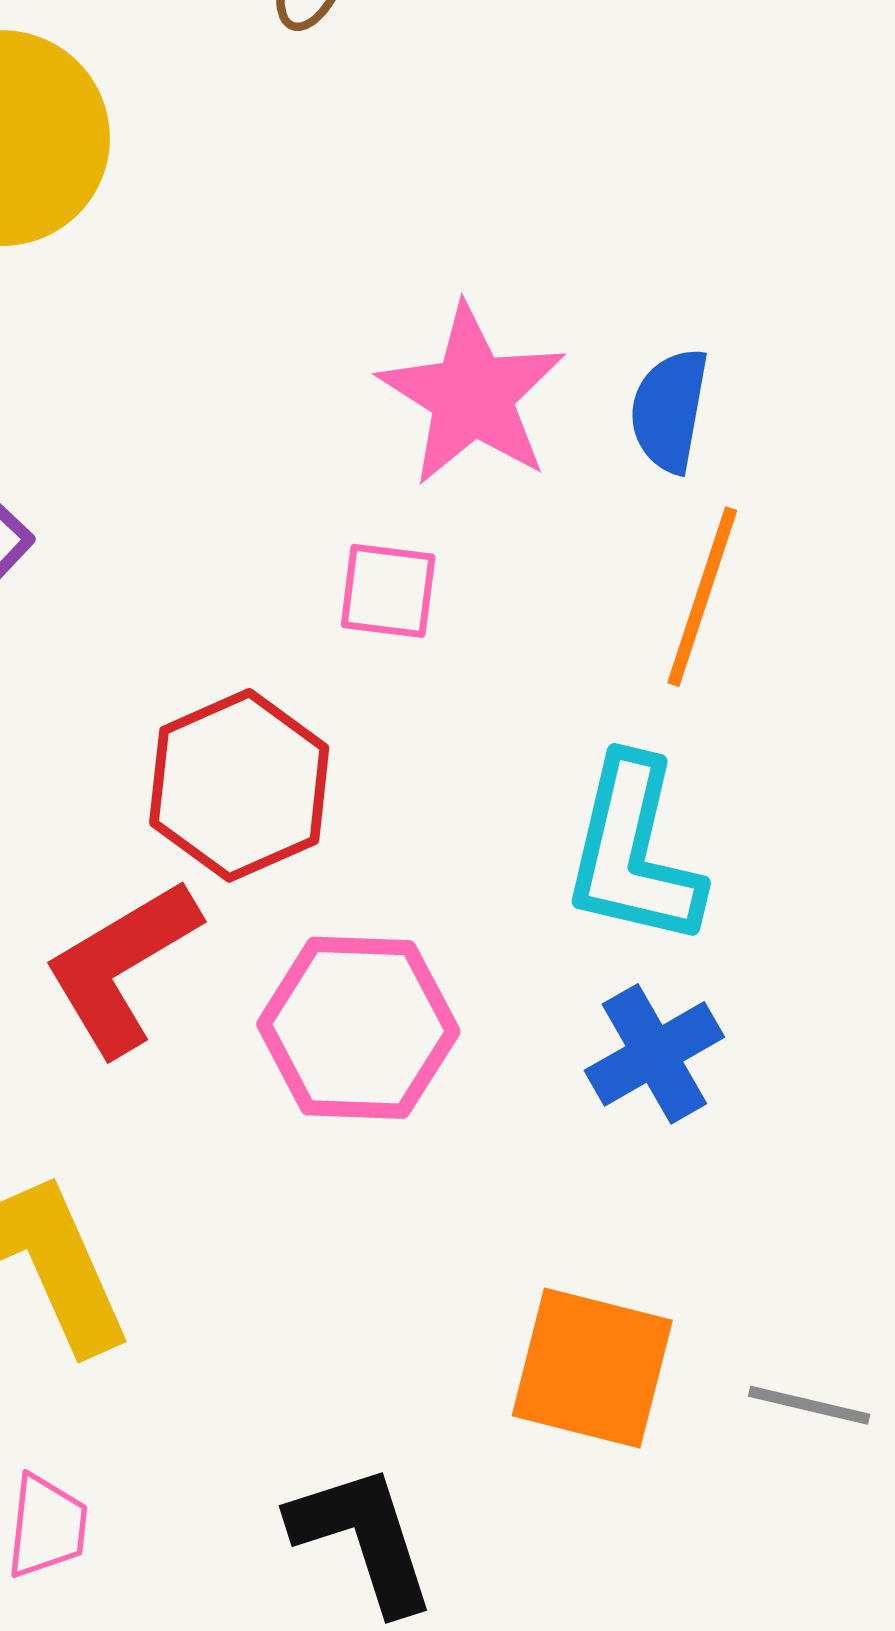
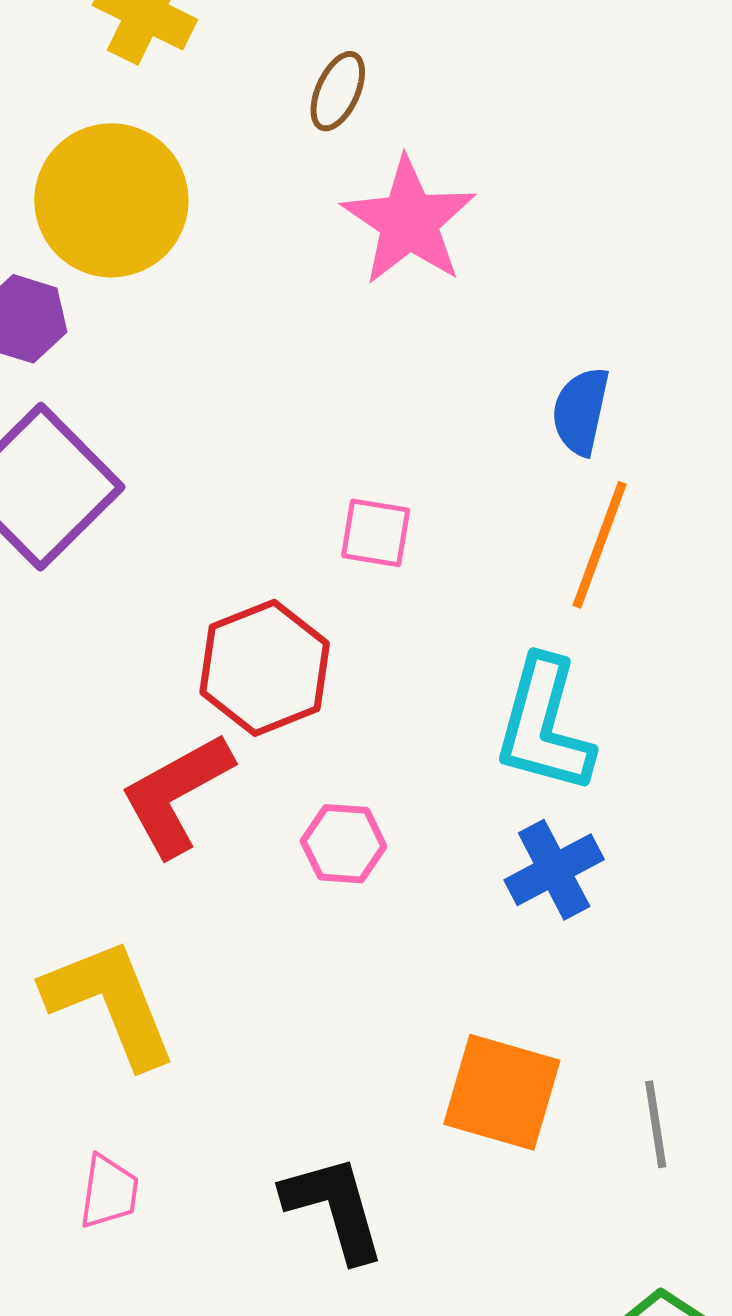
pink star: (472, 395) -> (409, 221), moved
pink hexagon: (358, 1028) -> (344, 844), size x0.6
gray line: (809, 1405) -> (656, 1124), turned 66

